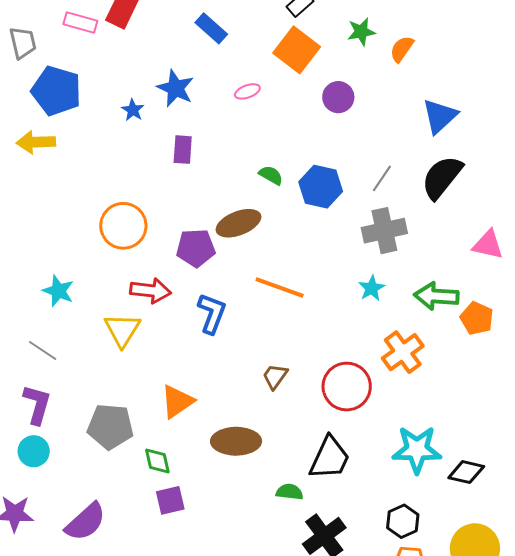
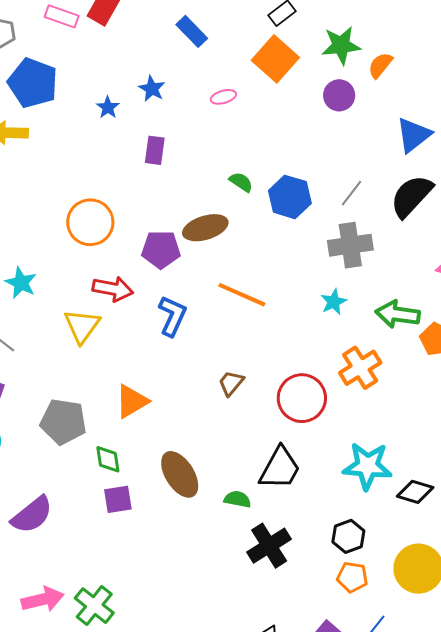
green star: (361, 32) -> (341, 45), size x1.4
blue star: (175, 88) -> (152, 89), size x0.7
purple circle: (338, 97) -> (339, 95), moved
brown ellipse: (236, 441) -> (180, 474), moved, turned 54

